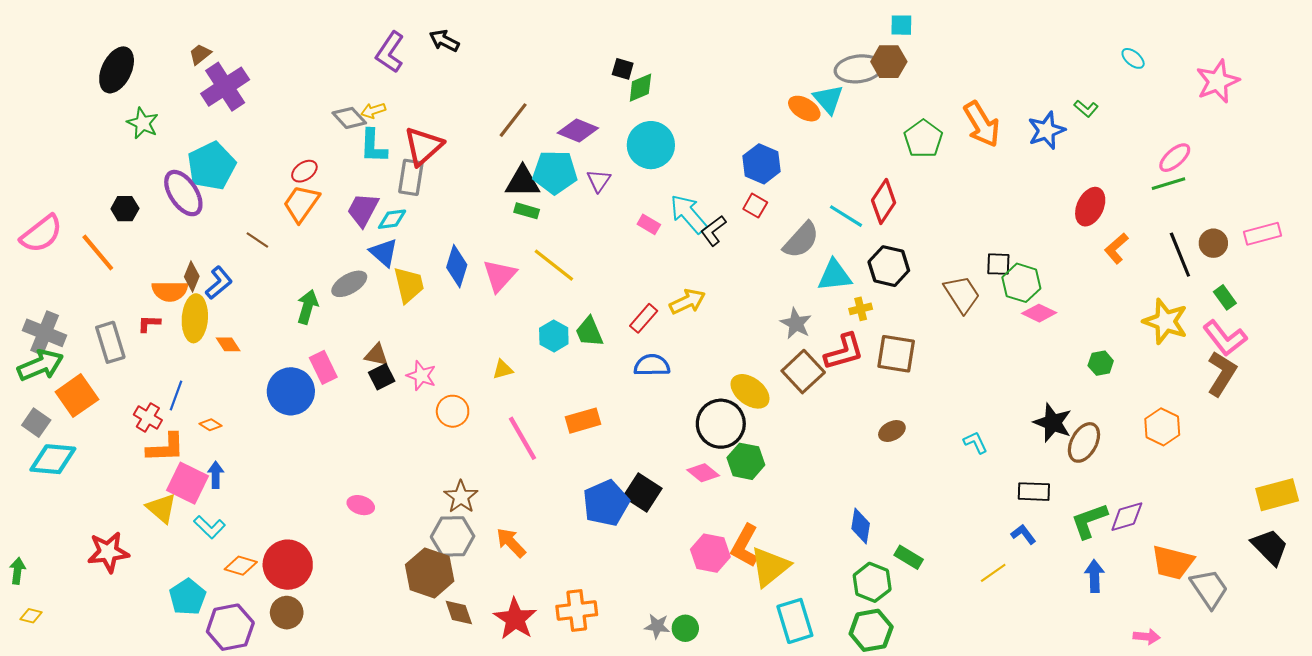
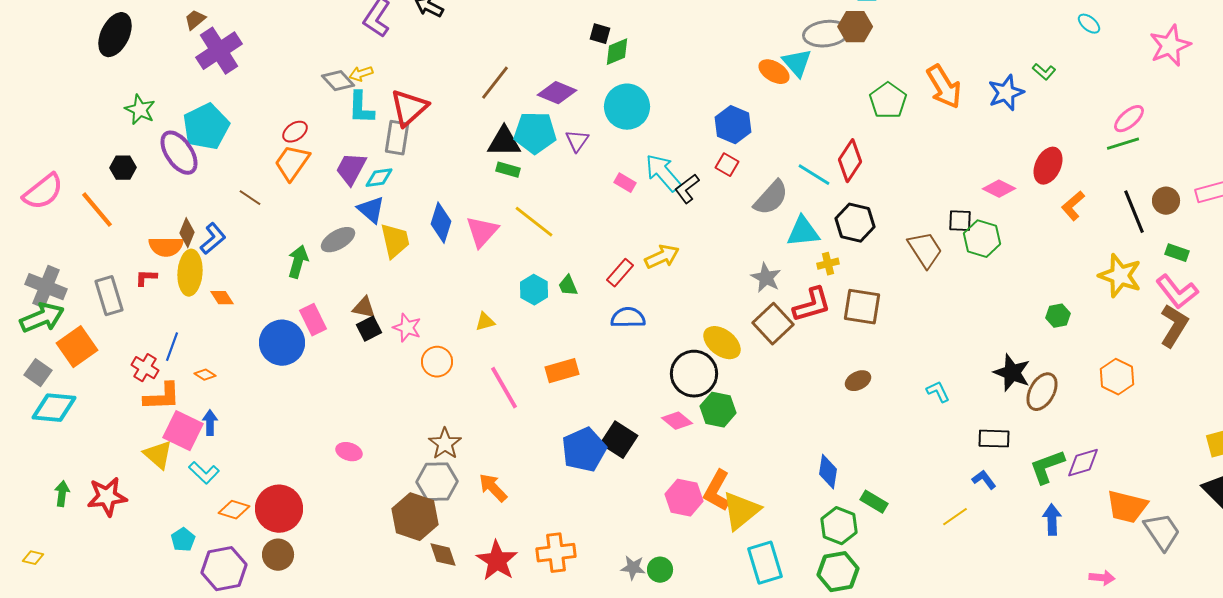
green star: (143, 123) -> (140, 110), moved
green rectangle: (1225, 297) -> (1177, 253), turned -35
pink diamond: (1039, 313) -> (999, 189), moved
green trapezoid: (589, 332) -> (568, 286), size x0.7
green arrow: (17, 571) -> (62, 494), moved
cyan pentagon: (188, 597) -> (183, 540), size x0.7

